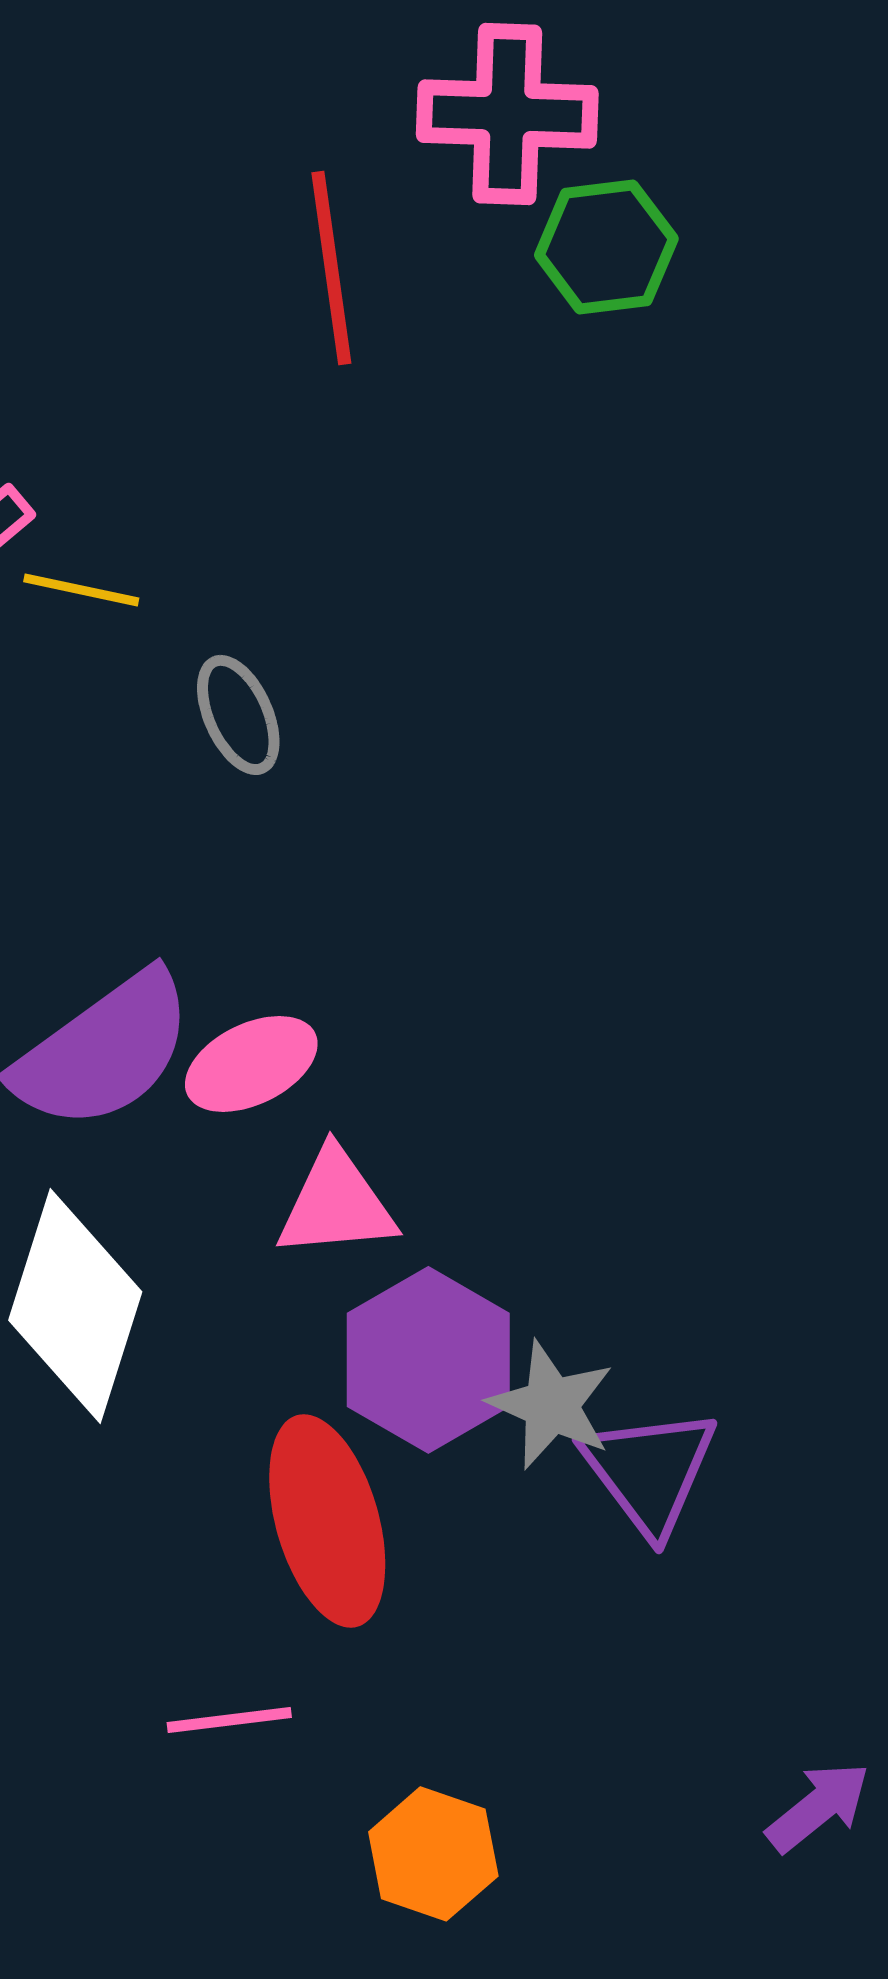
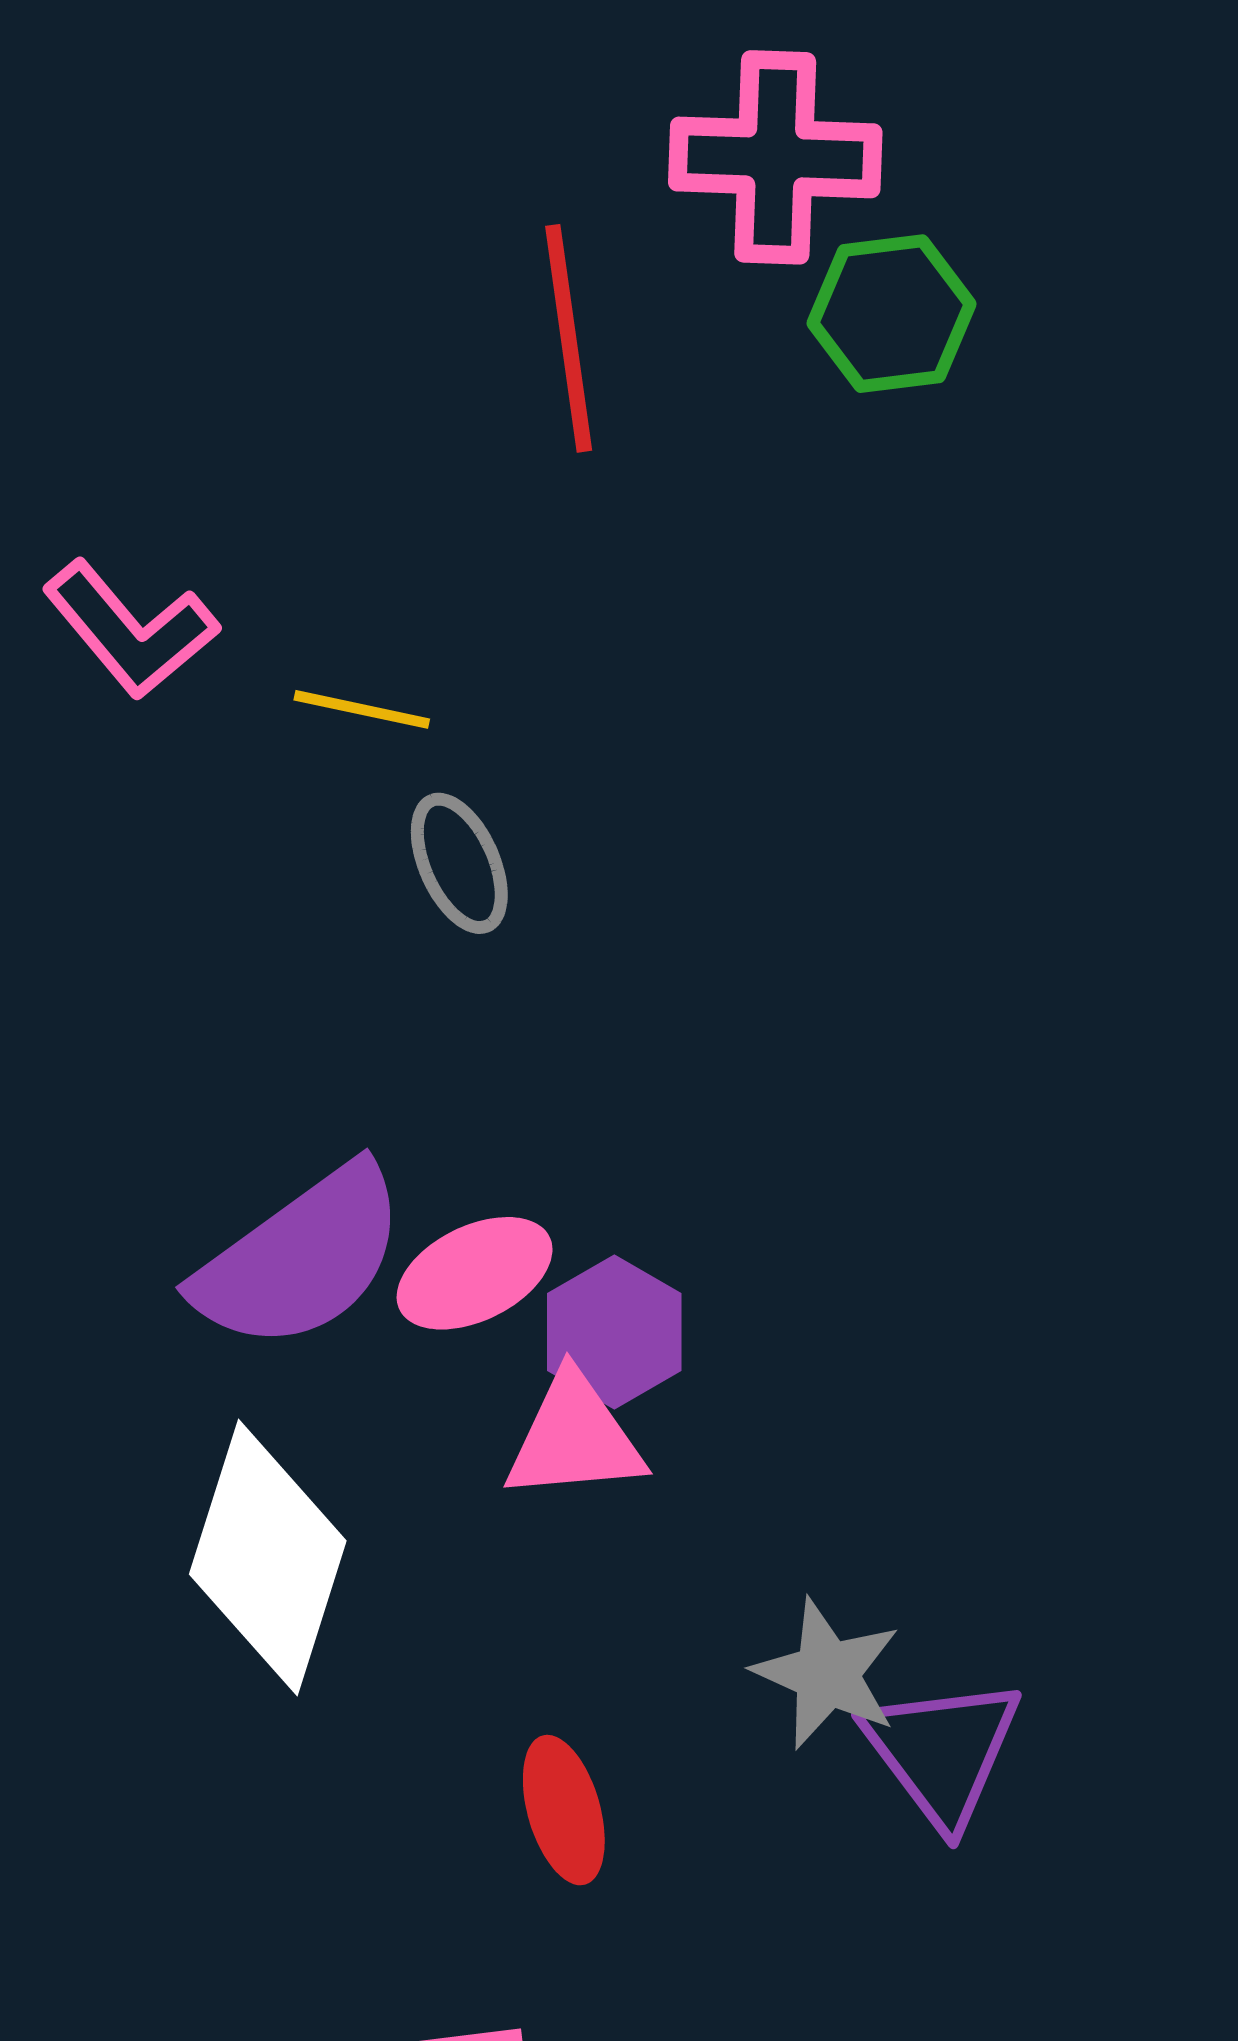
yellow line: (81, 590) -> (362, 709), moved
purple hexagon: (428, 1360) -> (614, 1332), moved, size x0.7
red ellipse: (327, 1521) -> (564, 1810), size x0.6

